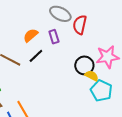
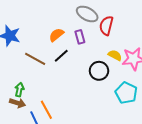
black circle: (84, 65) -> (99, 71), moved
yellow semicircle: (92, 76) -> (115, 55), moved

